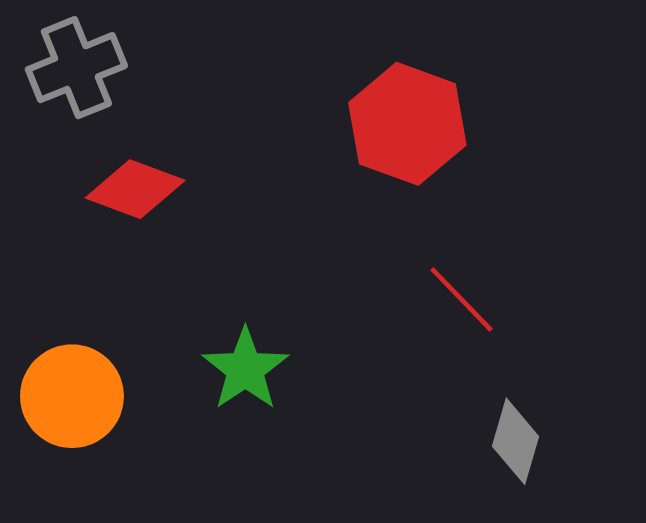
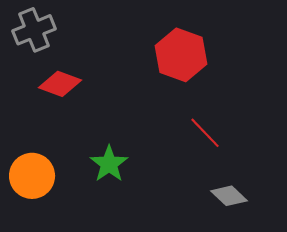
gray diamond: (515, 441) -> (229, 196), turned -63

